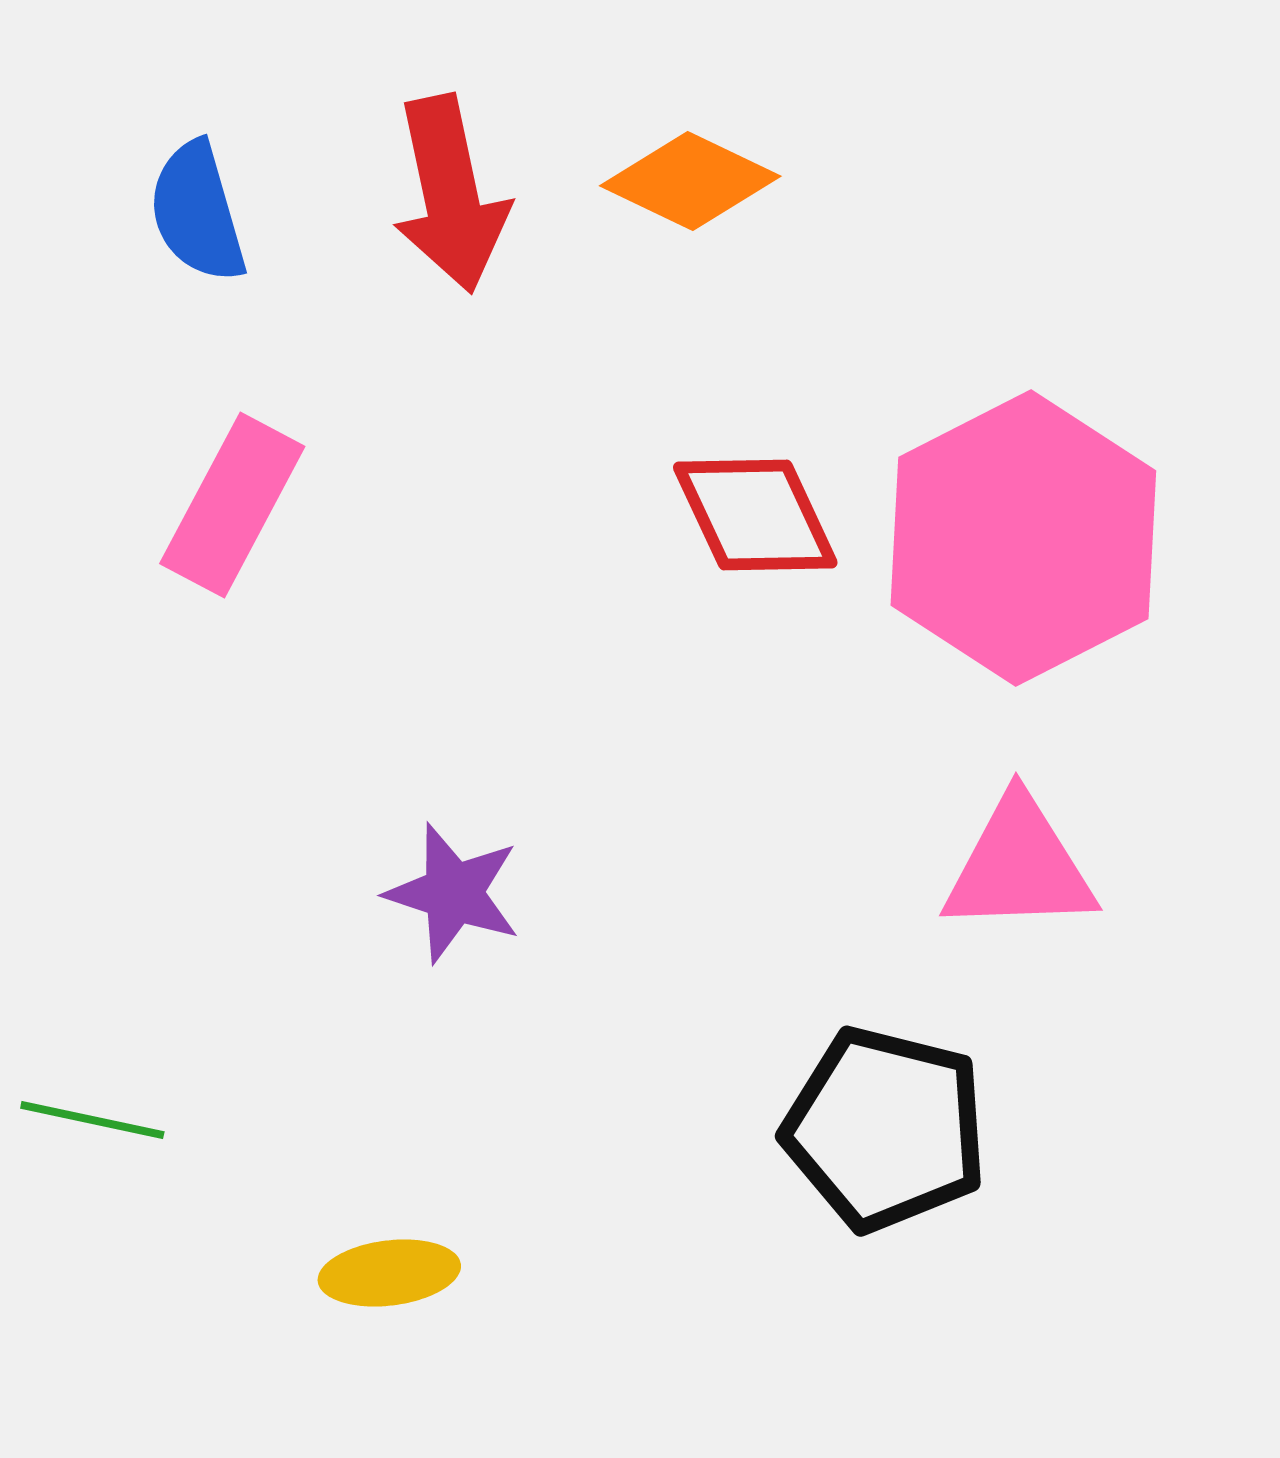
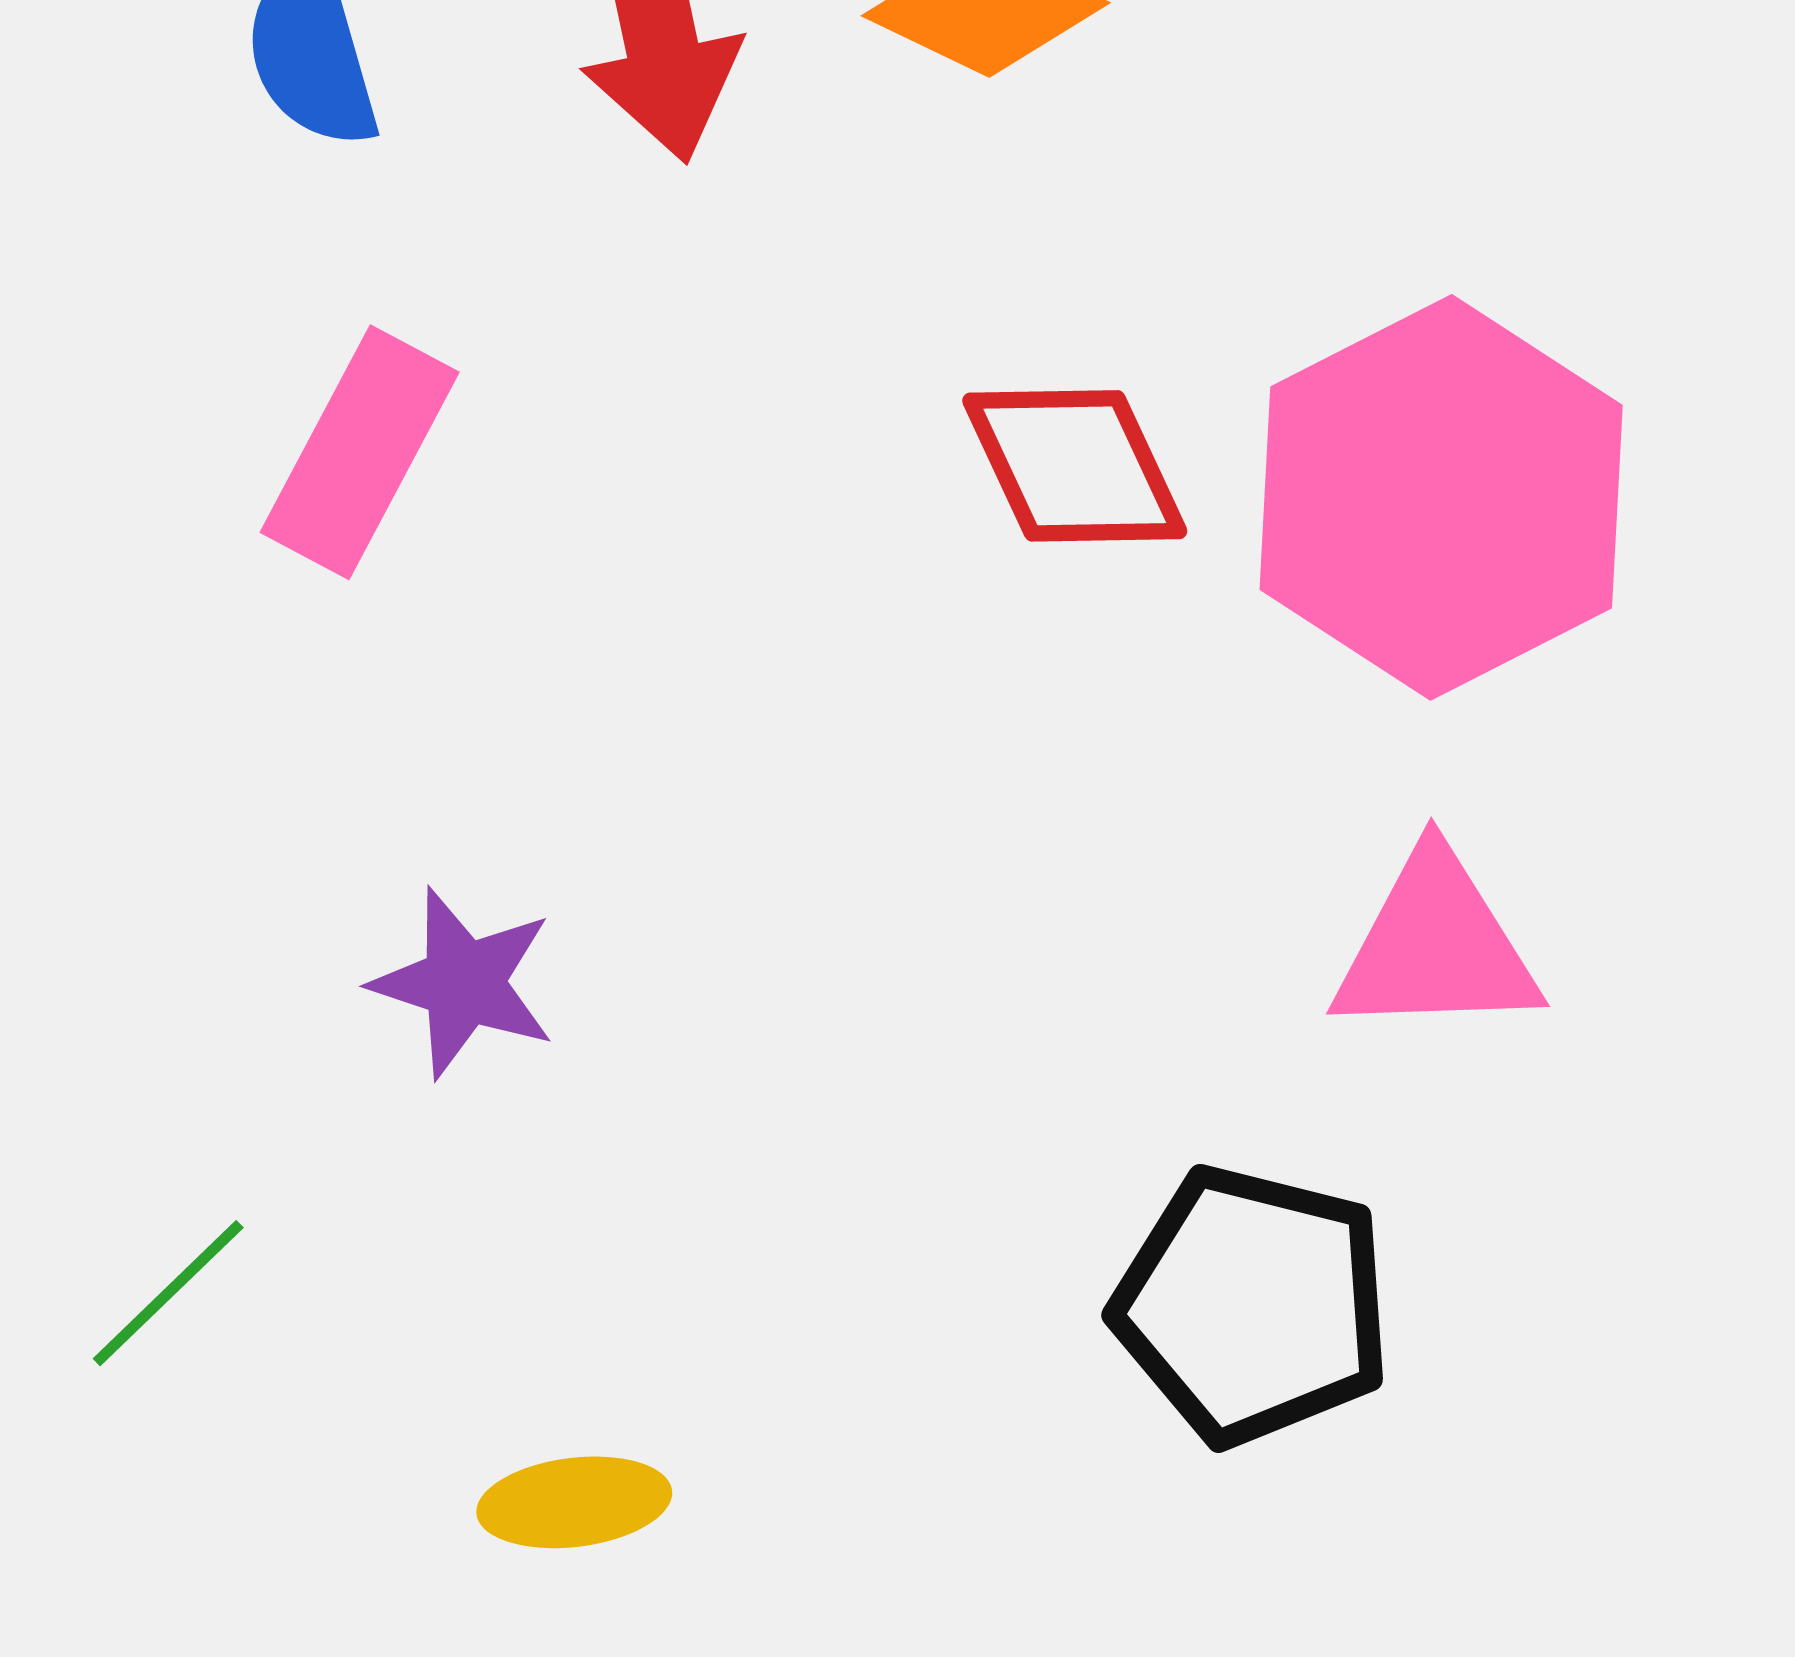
purple star: (453, 893) -> (464, 983), moved
green line: (92, 1120) -> (168, 1293), turned -56

